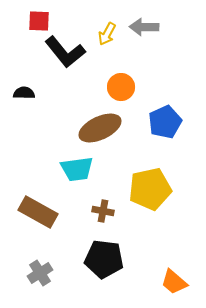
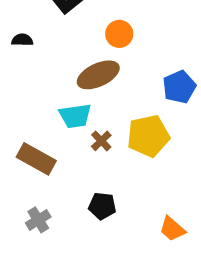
blue pentagon: (165, 122) -> (179, 87), moved
brown cross: (103, 211) -> (101, 141), moved, turned 35
black pentagon: (104, 259) -> (102, 206), size x0.7

